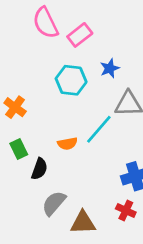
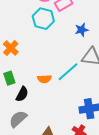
cyan hexagon: (71, 80) -> (43, 19), moved
gray semicircle: (54, 203) -> (18, 119), moved

